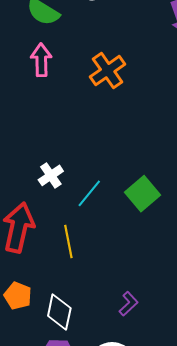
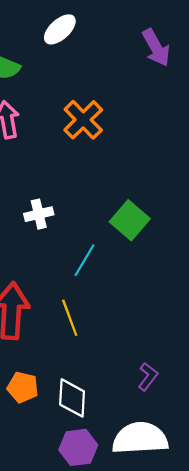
white cross: (51, 175) -> (39, 214), moved, turned 30
green square: (142, 194) -> (130, 220), moved

